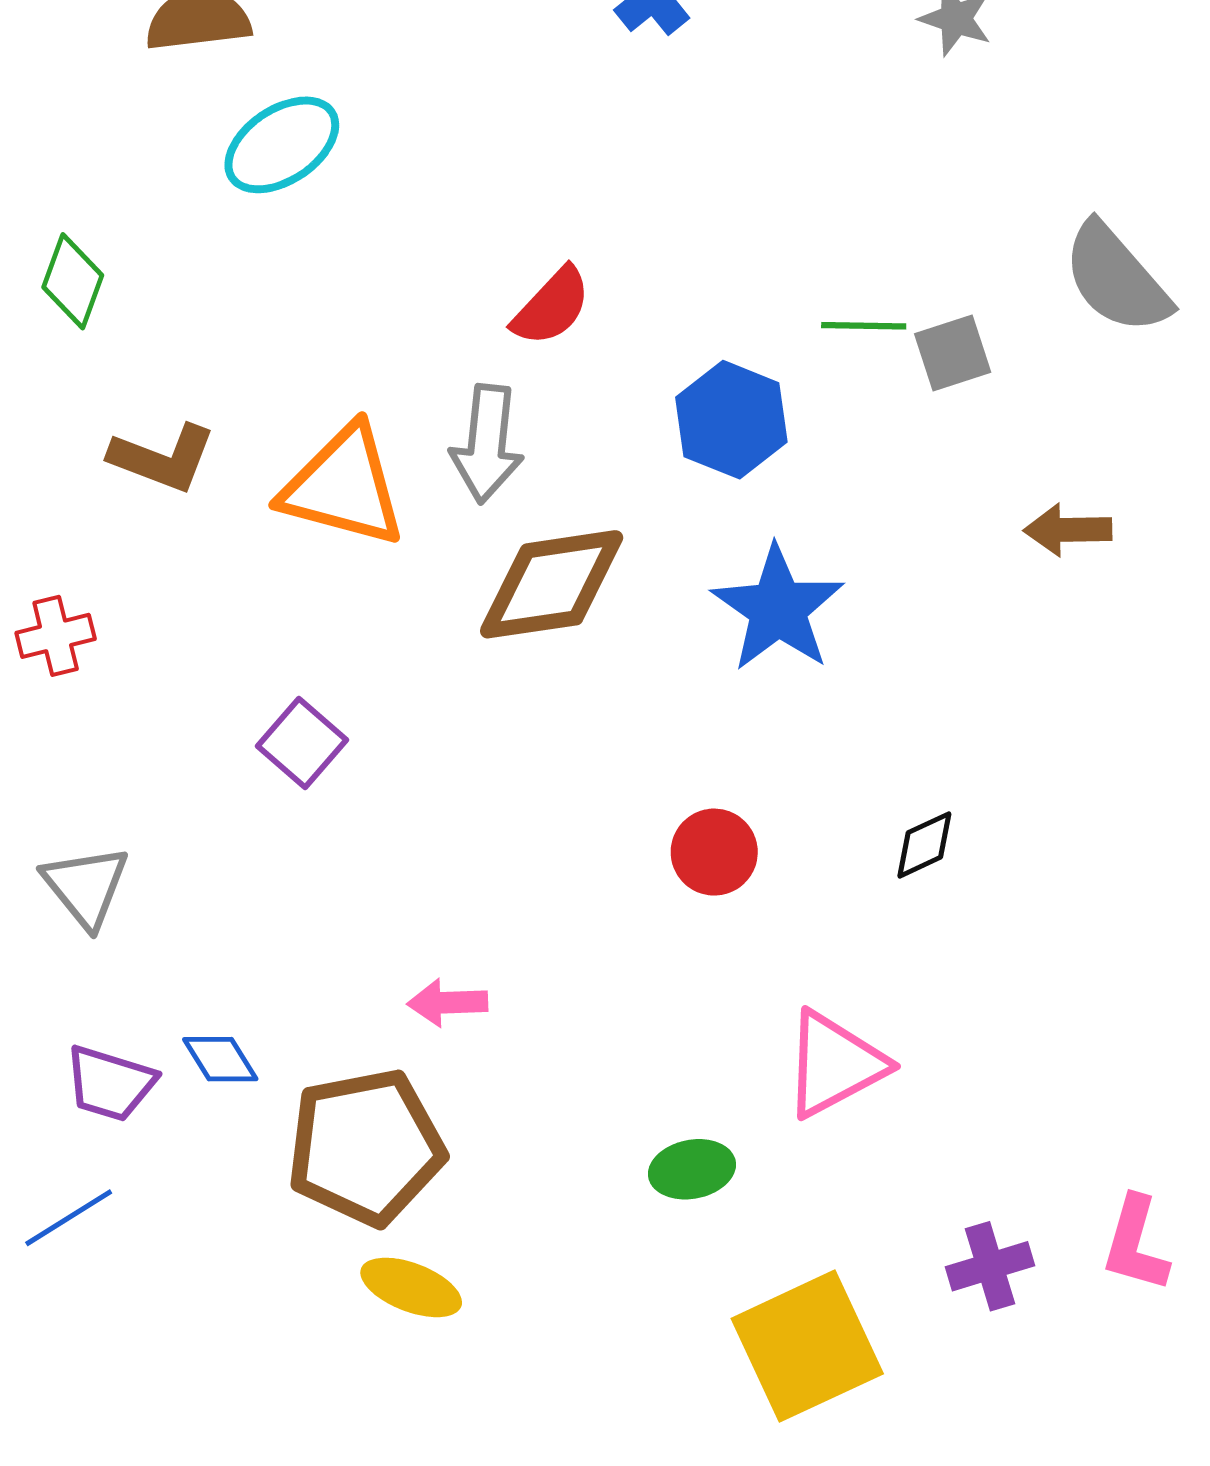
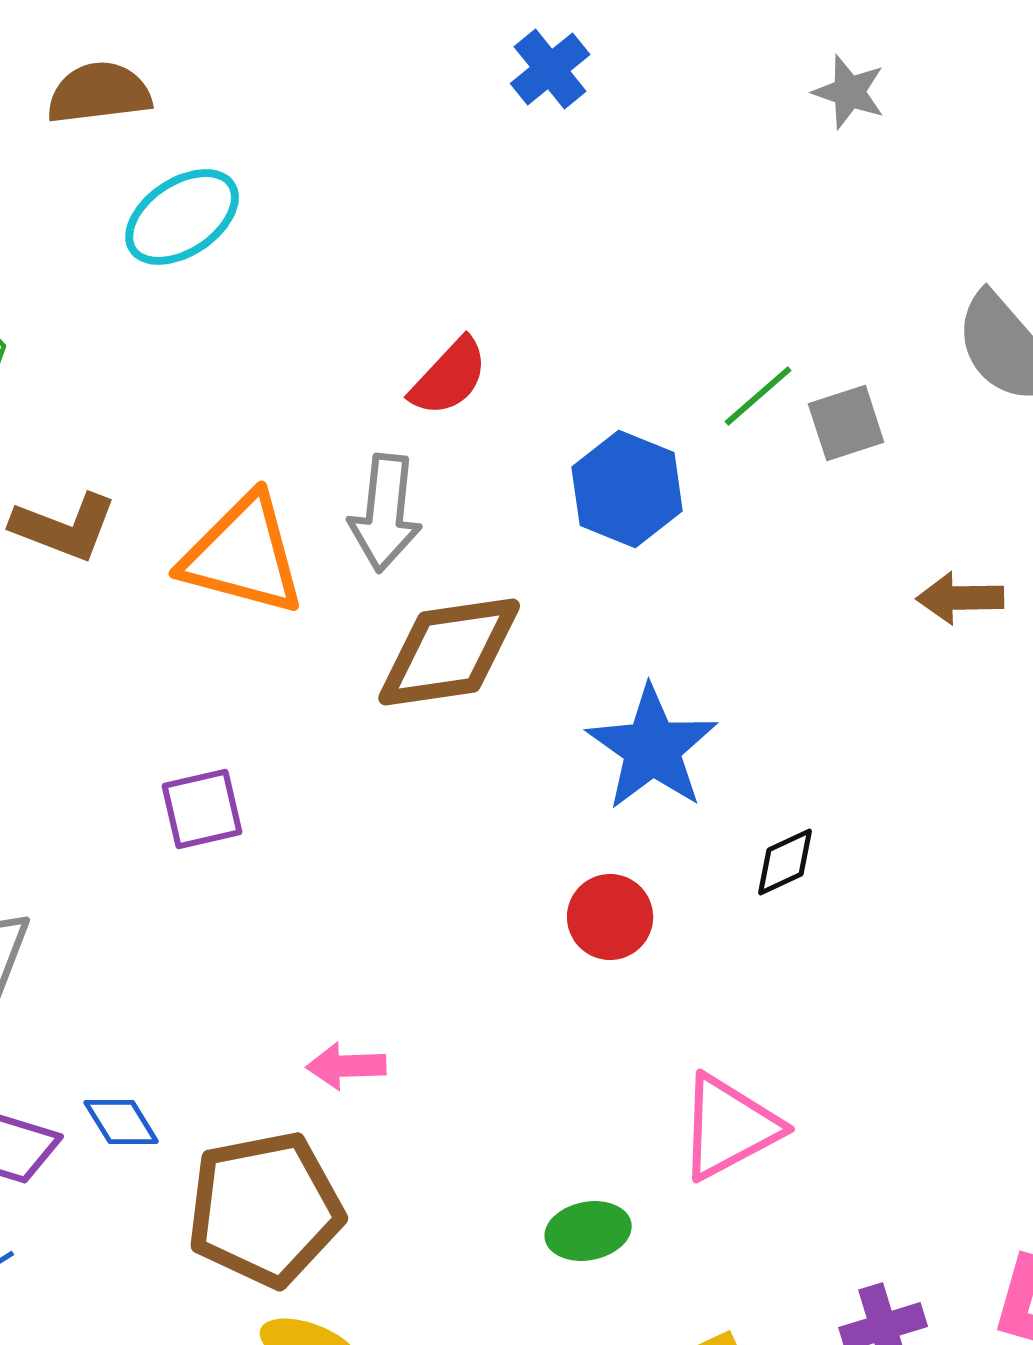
green line: (864, 326) -> (758, 396), turned -42
blue star: (778, 609) -> (652, 748), moved
purple square: (302, 743) -> (202, 809), turned 36
black diamond: (924, 845) -> (785, 862), moved

